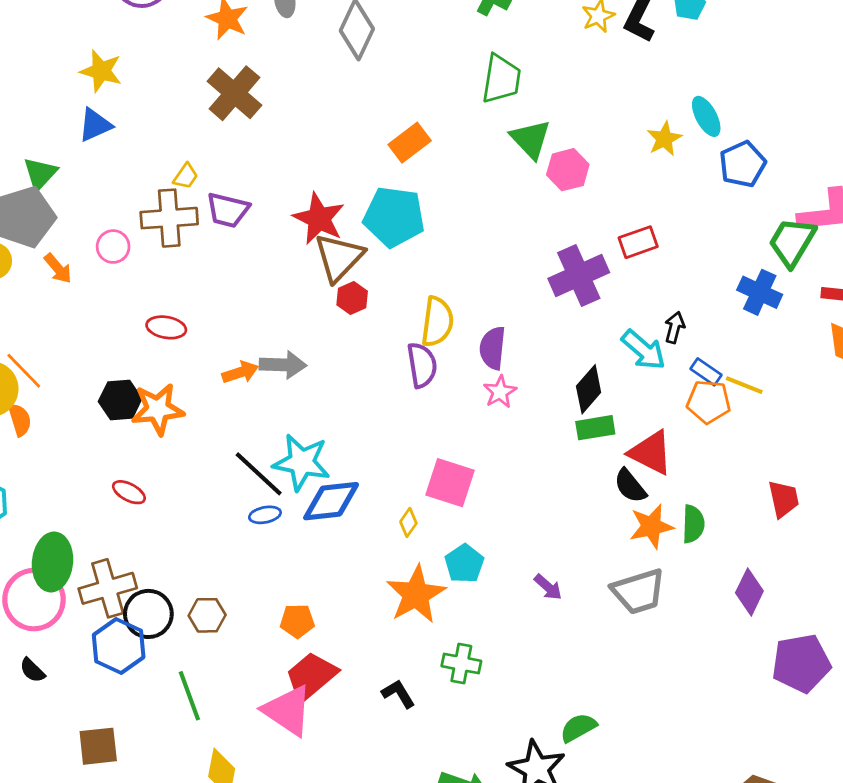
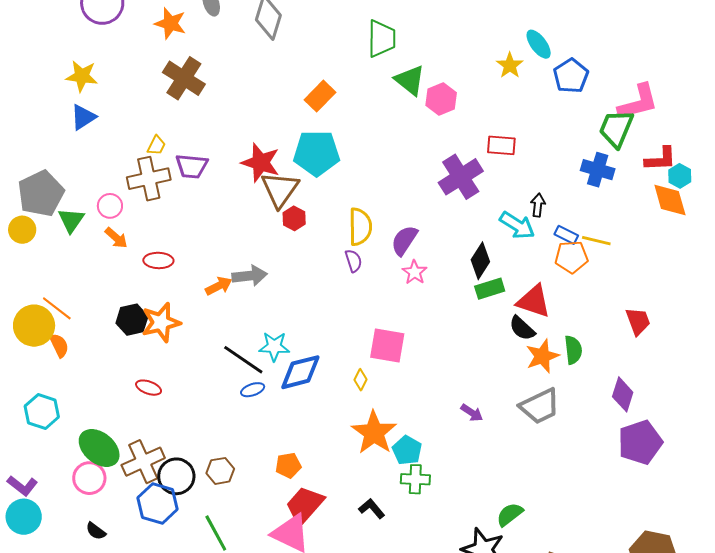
green triangle: (40, 174) -> (71, 220), moved
red rectangle: (638, 242) -> (501, 145), turned 32
orange arrow: (58, 268) -> (116, 238), moved
purple semicircle: (493, 348) -> (404, 240), turned 36
purple semicircle: (422, 365) -> (353, 261), size x0.7
cyan star: (302, 462) -> (274, 346), size x0.7
green ellipse: (52, 562) -> (99, 448), turned -48
cyan pentagon: (464, 564) -> (407, 450), moved
pink circle: (34, 600) -> (89, 478), size x0.7
purple pentagon: (801, 663) -> (640, 442), moved

